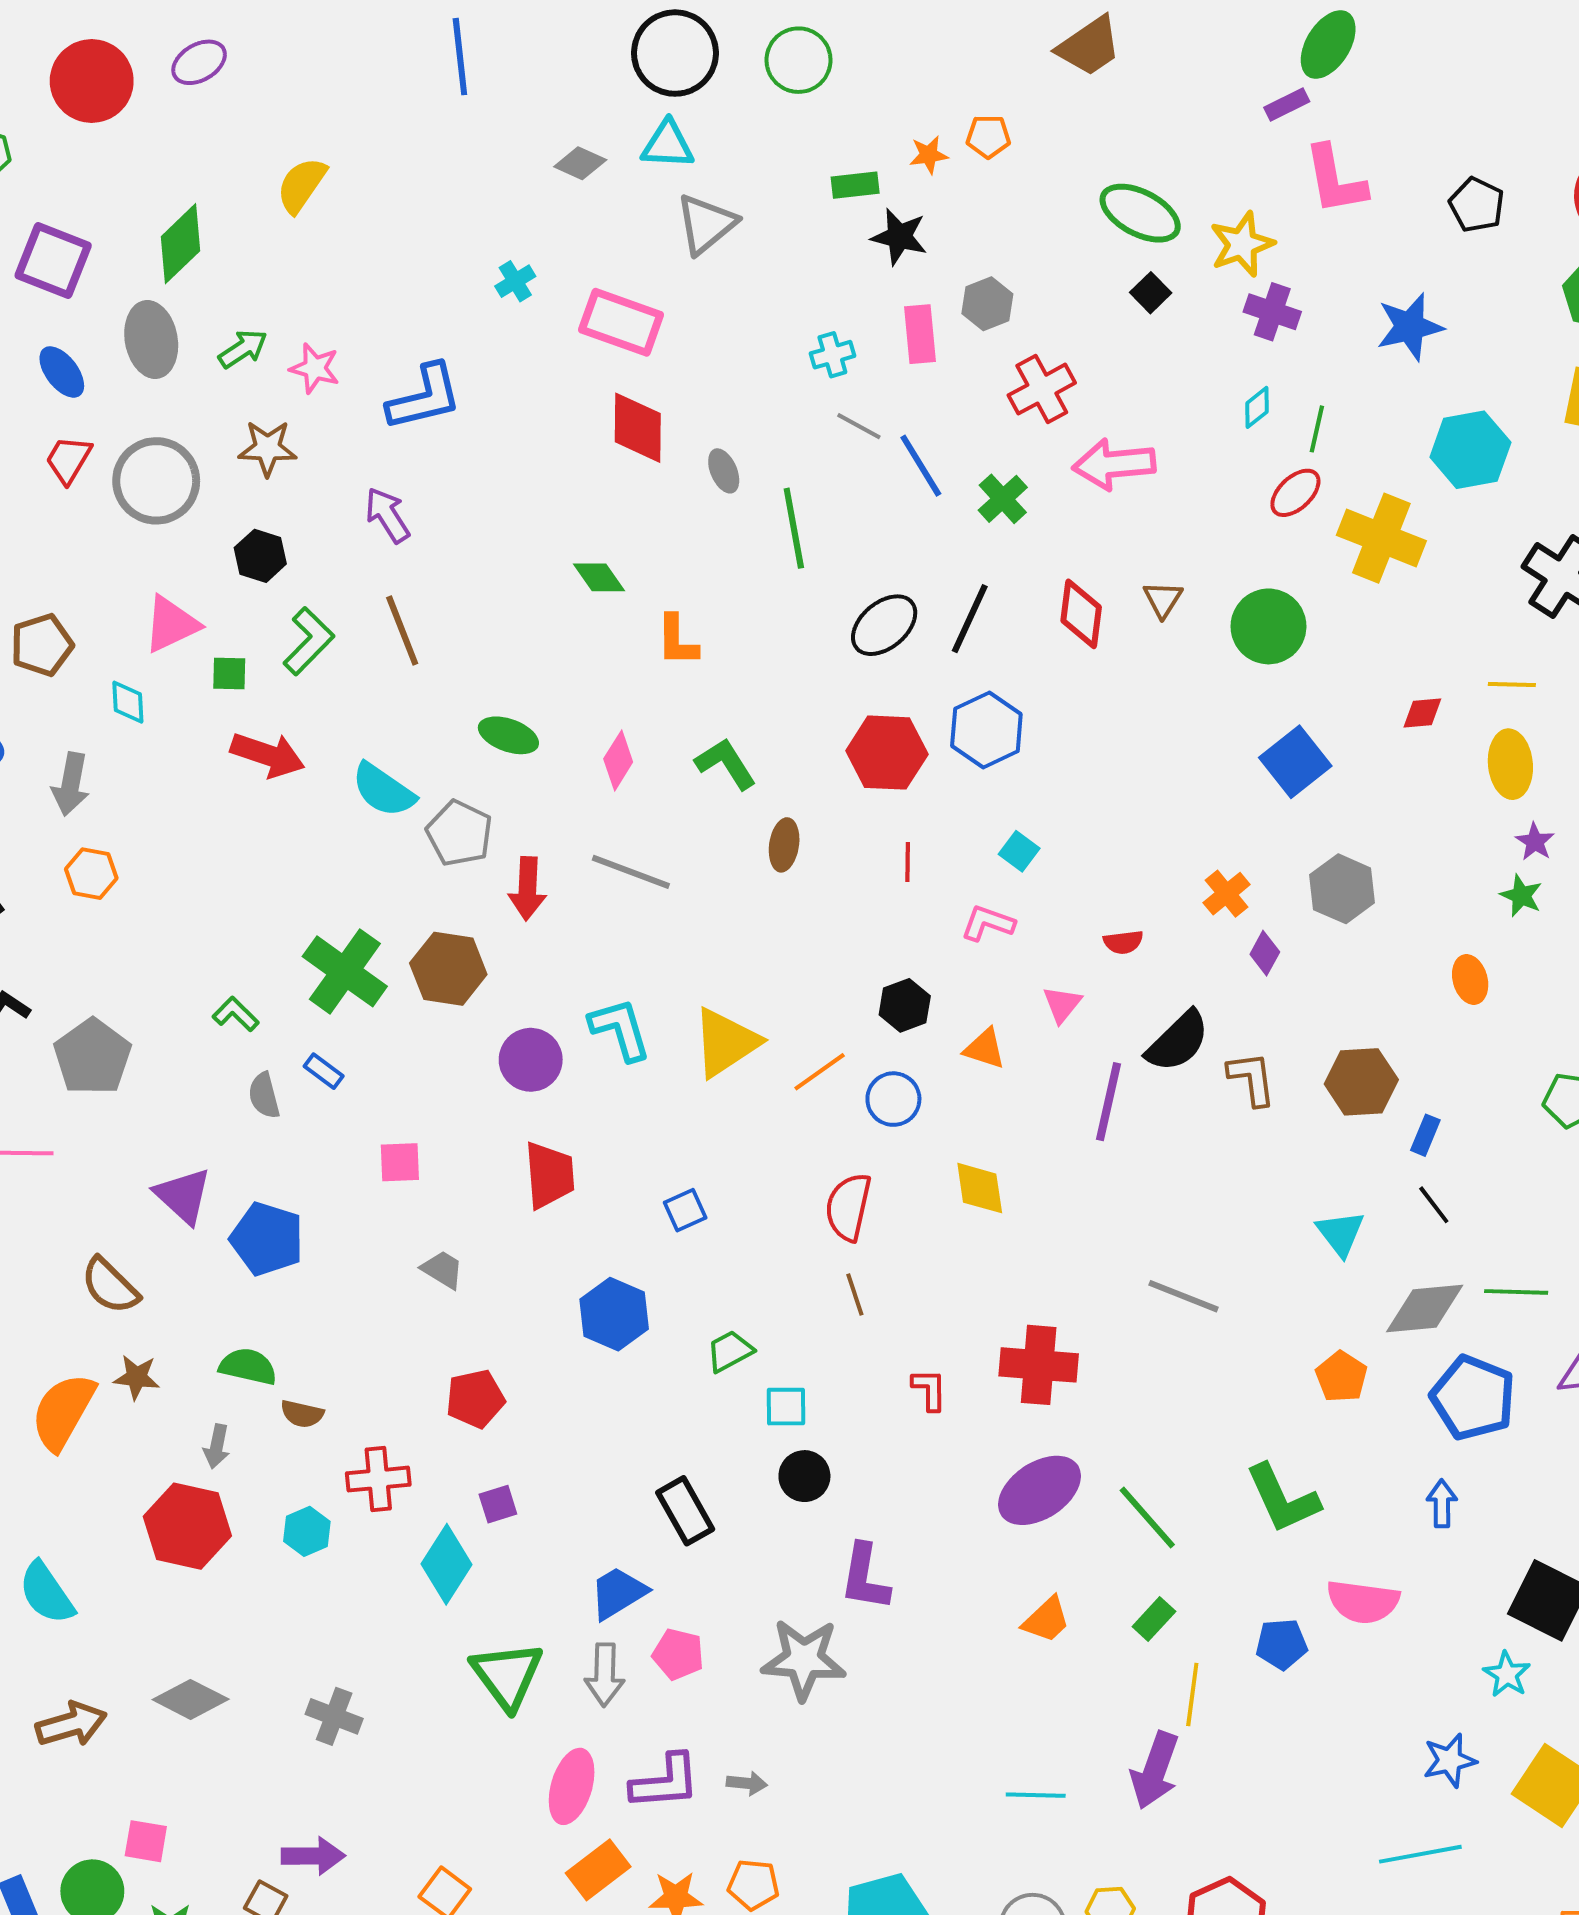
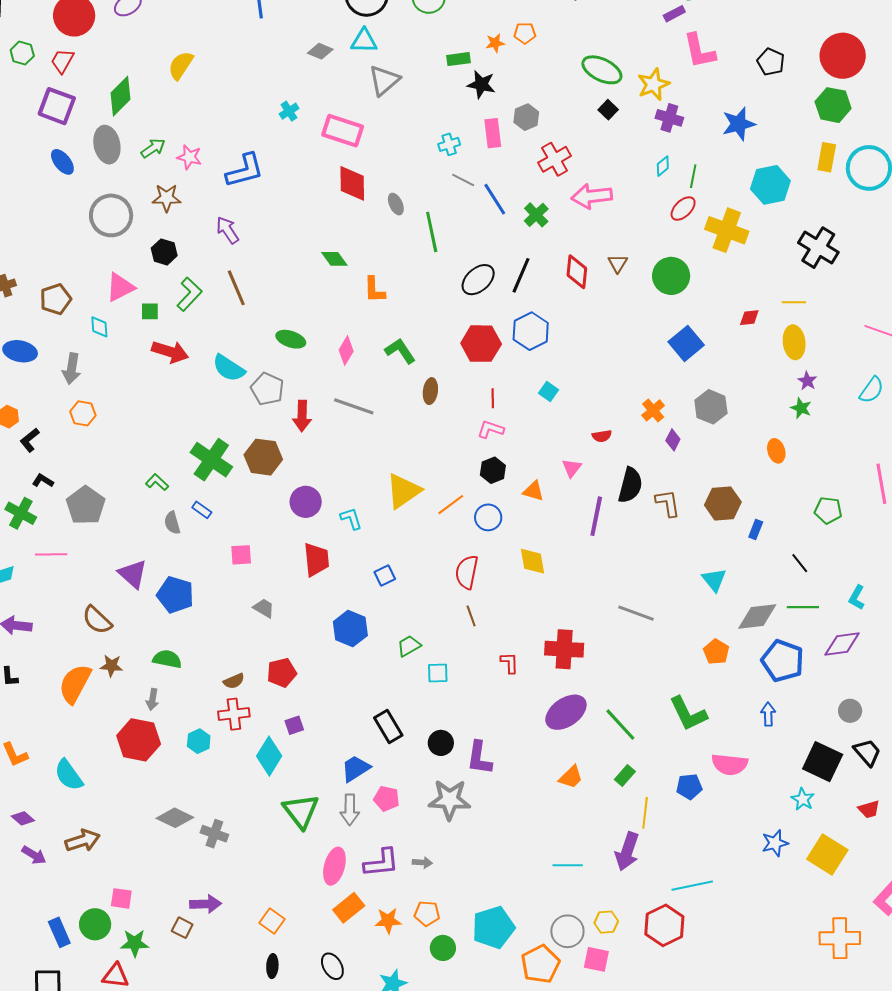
red trapezoid: (68, 460) -> (62, 61), moved
pink L-shape: (988, 923) -> (491, 429), moved
cyan L-shape: (620, 1029) -> (351, 518), moved, size x0.7
black semicircle: (1178, 1041) -> (630, 485), turned -30
black line: (1434, 1205) -> (800, 563), moved
brown semicircle: (302, 1414) -> (234, 681), moved, turned -35
black circle: (804, 1476) -> (441, 743), moved
gray diamond: (191, 1699) -> (175, 818), moved
cyan line: (1420, 1854) -> (692, 886), moved

